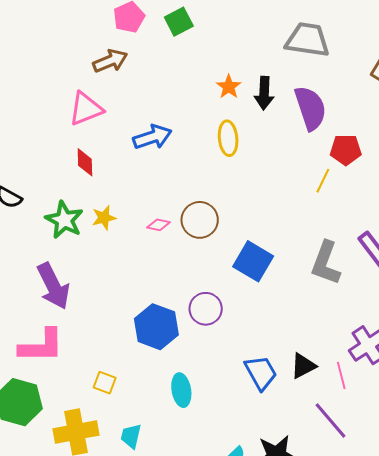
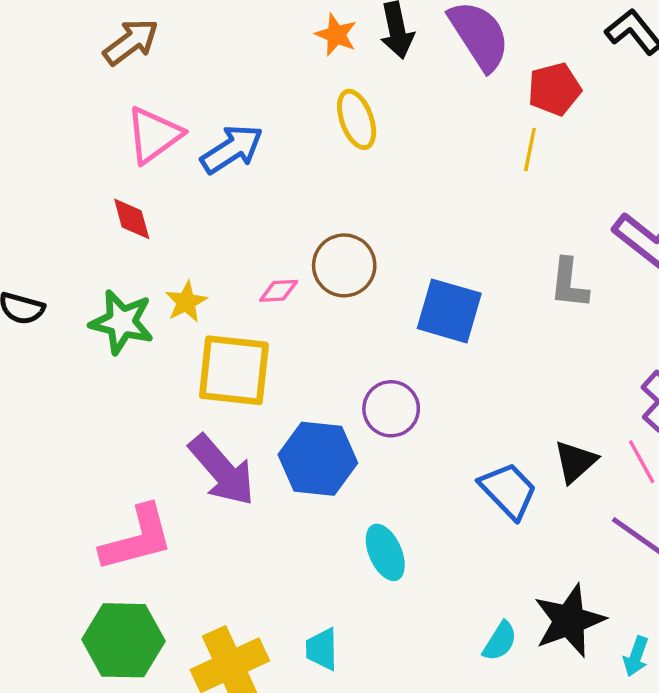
pink triangle: (86, 109) -> (154, 135), moved
gray L-shape: (326, 263) -> (569, 283), size x0.7
purple arrow: (53, 286) -> (222, 470), moved
yellow square: (105, 383) -> (234, 370), moved, size x2.0

